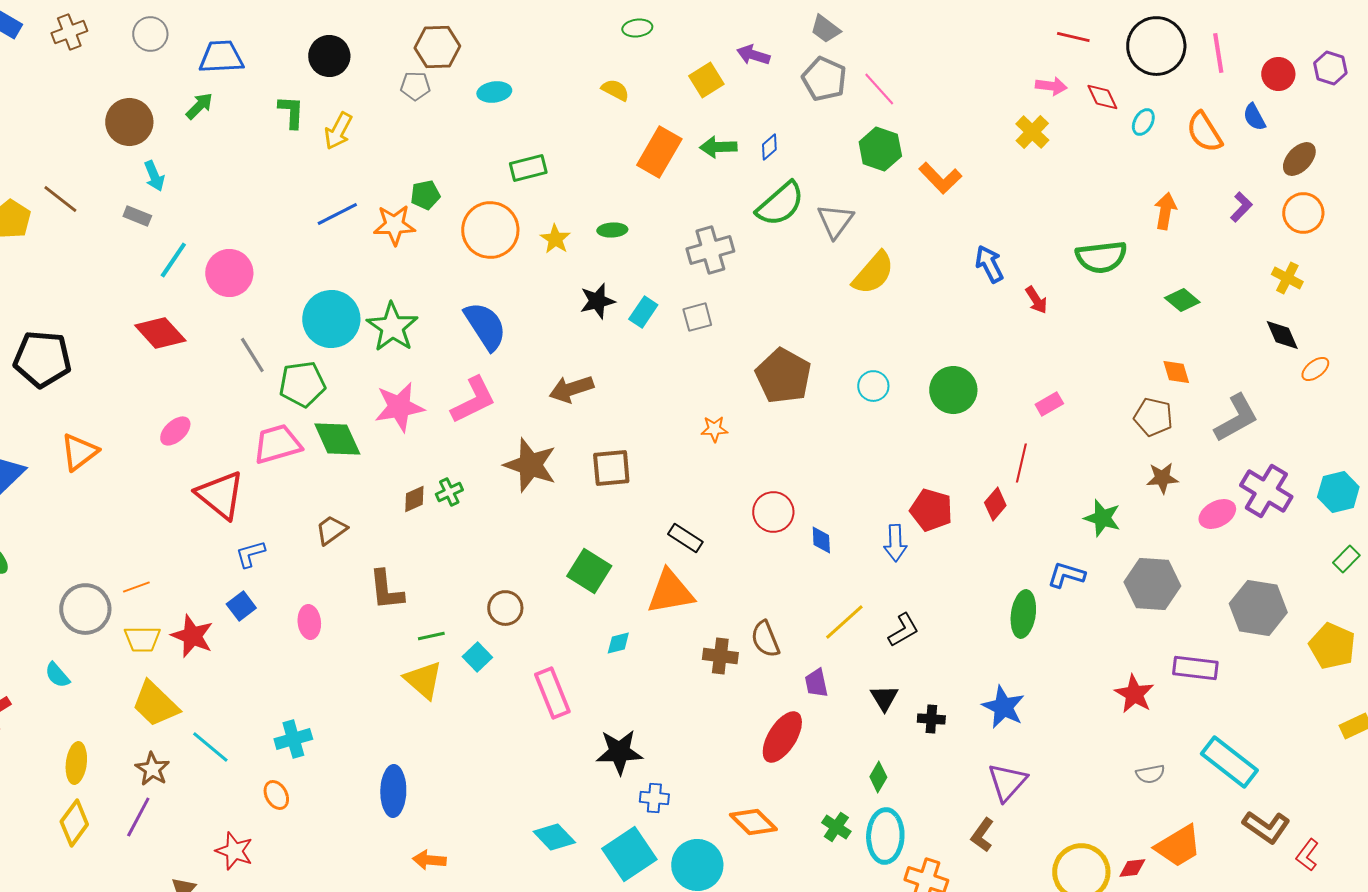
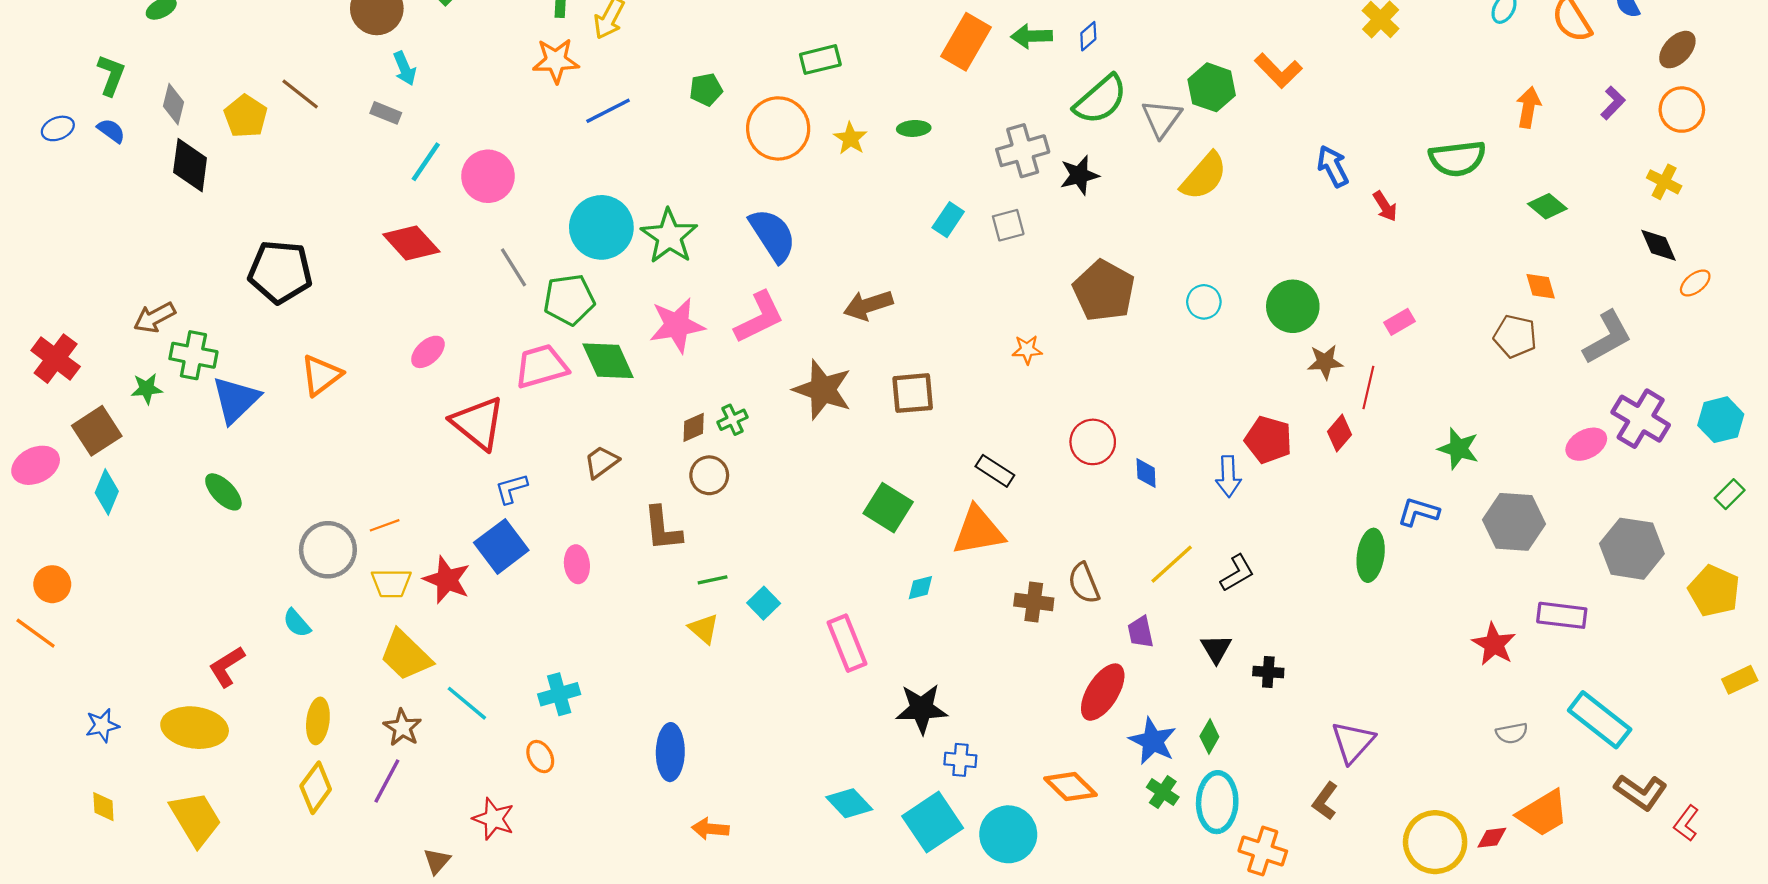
green hexagon: (880, 149) -> (1212, 87), moved
orange star: (394, 225) -> (556, 61), moved
black star: (597, 301) -> (1079, 175), moved
brown star: (1162, 478) -> (1325, 362), moved
blue square: (241, 606) -> (501, 546), size x1.6
brown circle: (505, 608) -> (709, 475), moved
yellow triangle: (423, 680) -> (704, 629), size x0.7
blue star: (1003, 707) -> (1153, 741), moved

